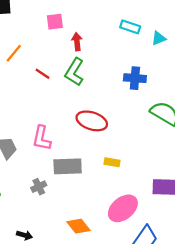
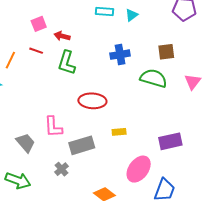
red arrow: (77, 42) -> (62, 36), turned -56
red line: (43, 74) -> (36, 51), moved

